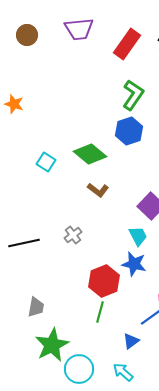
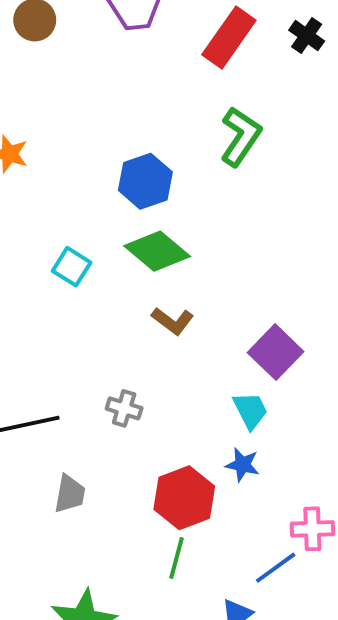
blue hexagon: (129, 131) -> (145, 181), moved
gray cross: (73, 235) -> (124, 408), turned -36
blue star: (134, 264) -> (243, 465), size x0.7
gray trapezoid: (36, 307) -> (70, 494), moved

